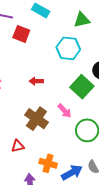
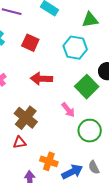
red square: (21, 34) -> (30, 43), moved
red arrow: (36, 81) -> (41, 79), size x1.5
brown cross: (36, 119) -> (26, 118), moved

